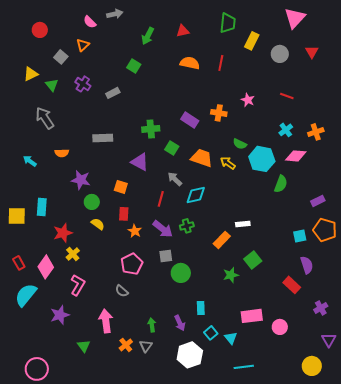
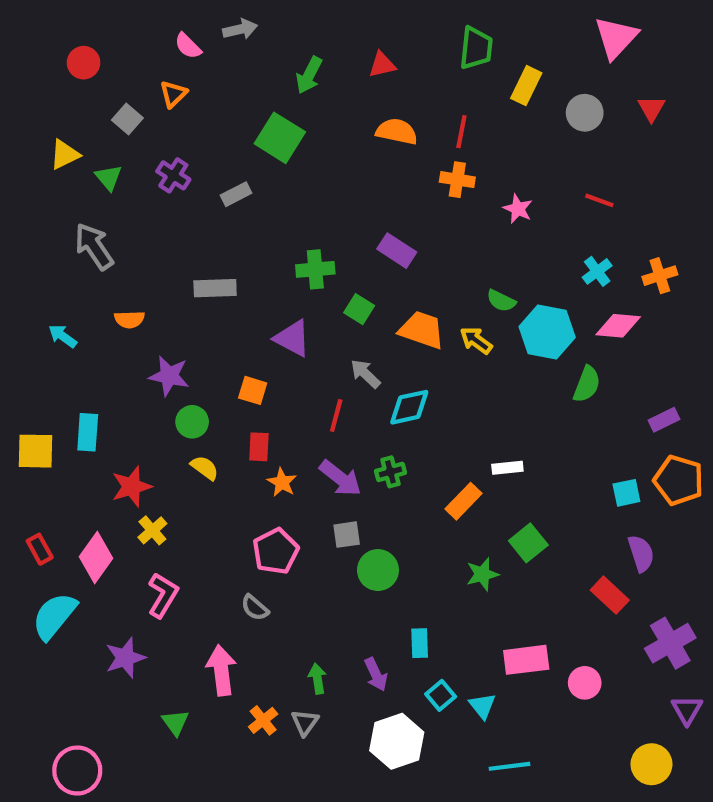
green square: (134, 66) -> (280, 138), size x1.6
orange cross: (219, 113) -> (457, 180), moved
purple cross: (321, 308) -> (670, 643), size x1.6

